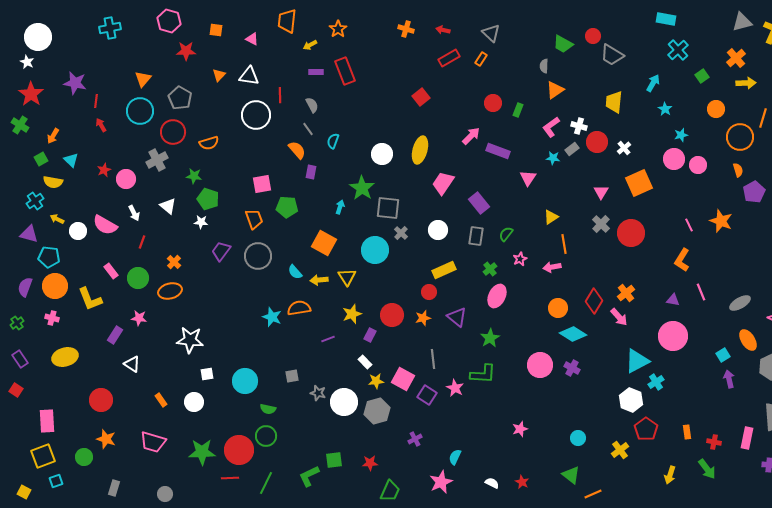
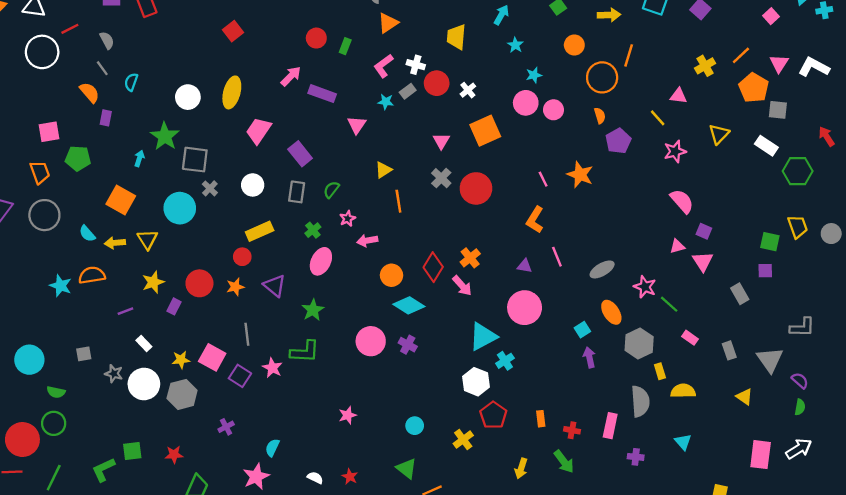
red line: (280, 95) -> (70, 29), turned 63
pink arrow: (552, 267) -> (367, 241), moved
white rectangle: (365, 362) -> (144, 343), moved

